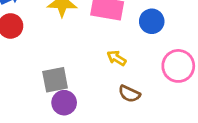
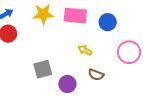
purple circle: (64, 103) -> (67, 84), moved

